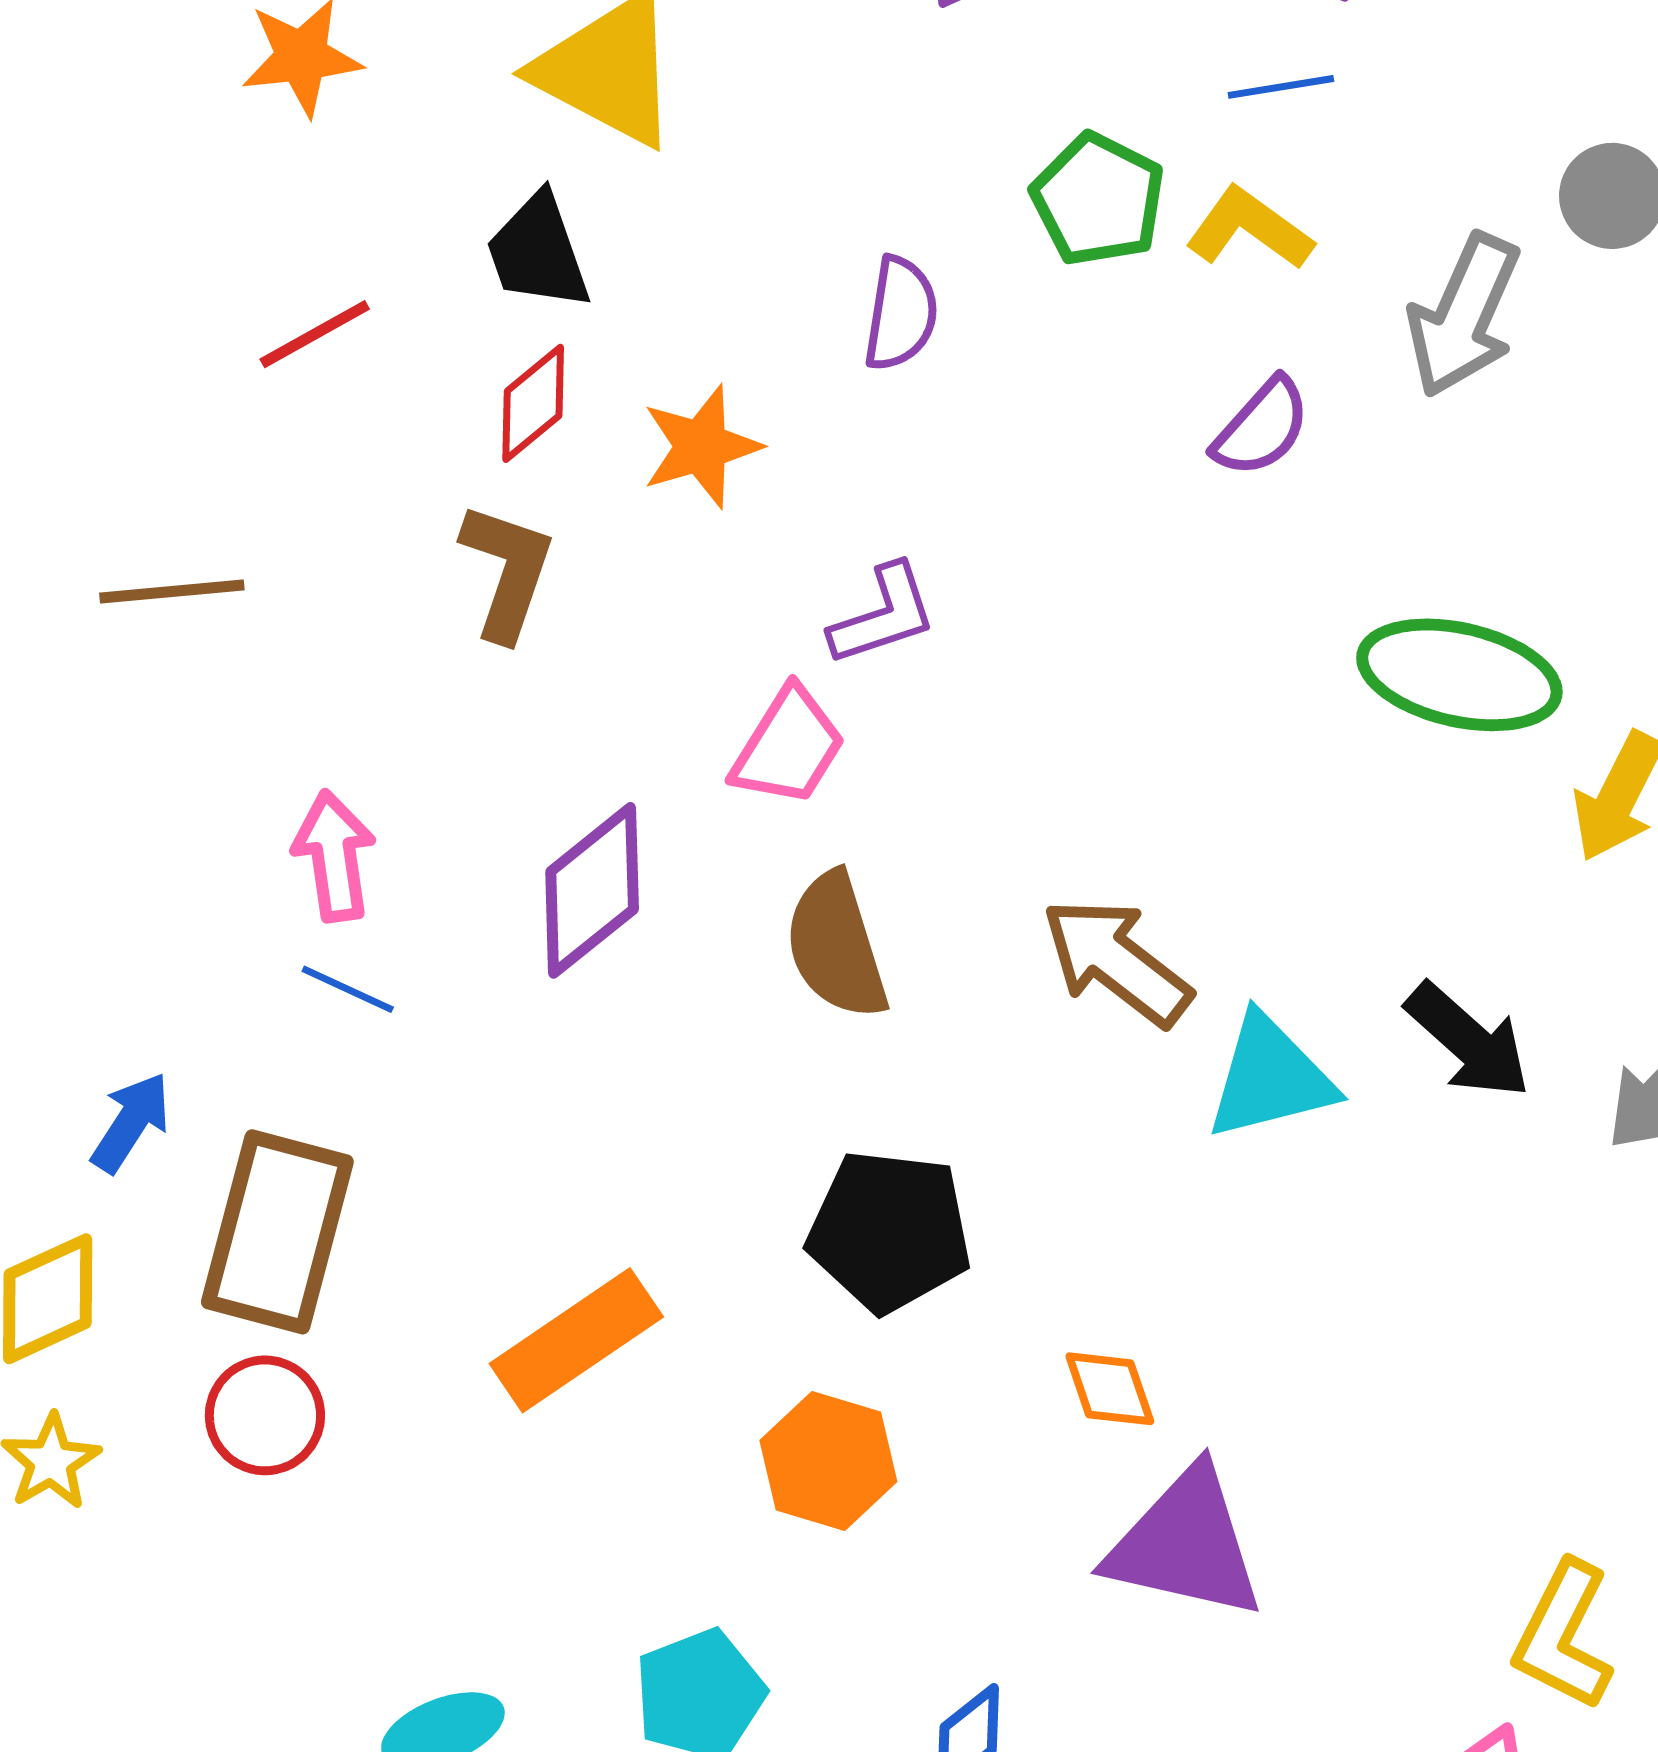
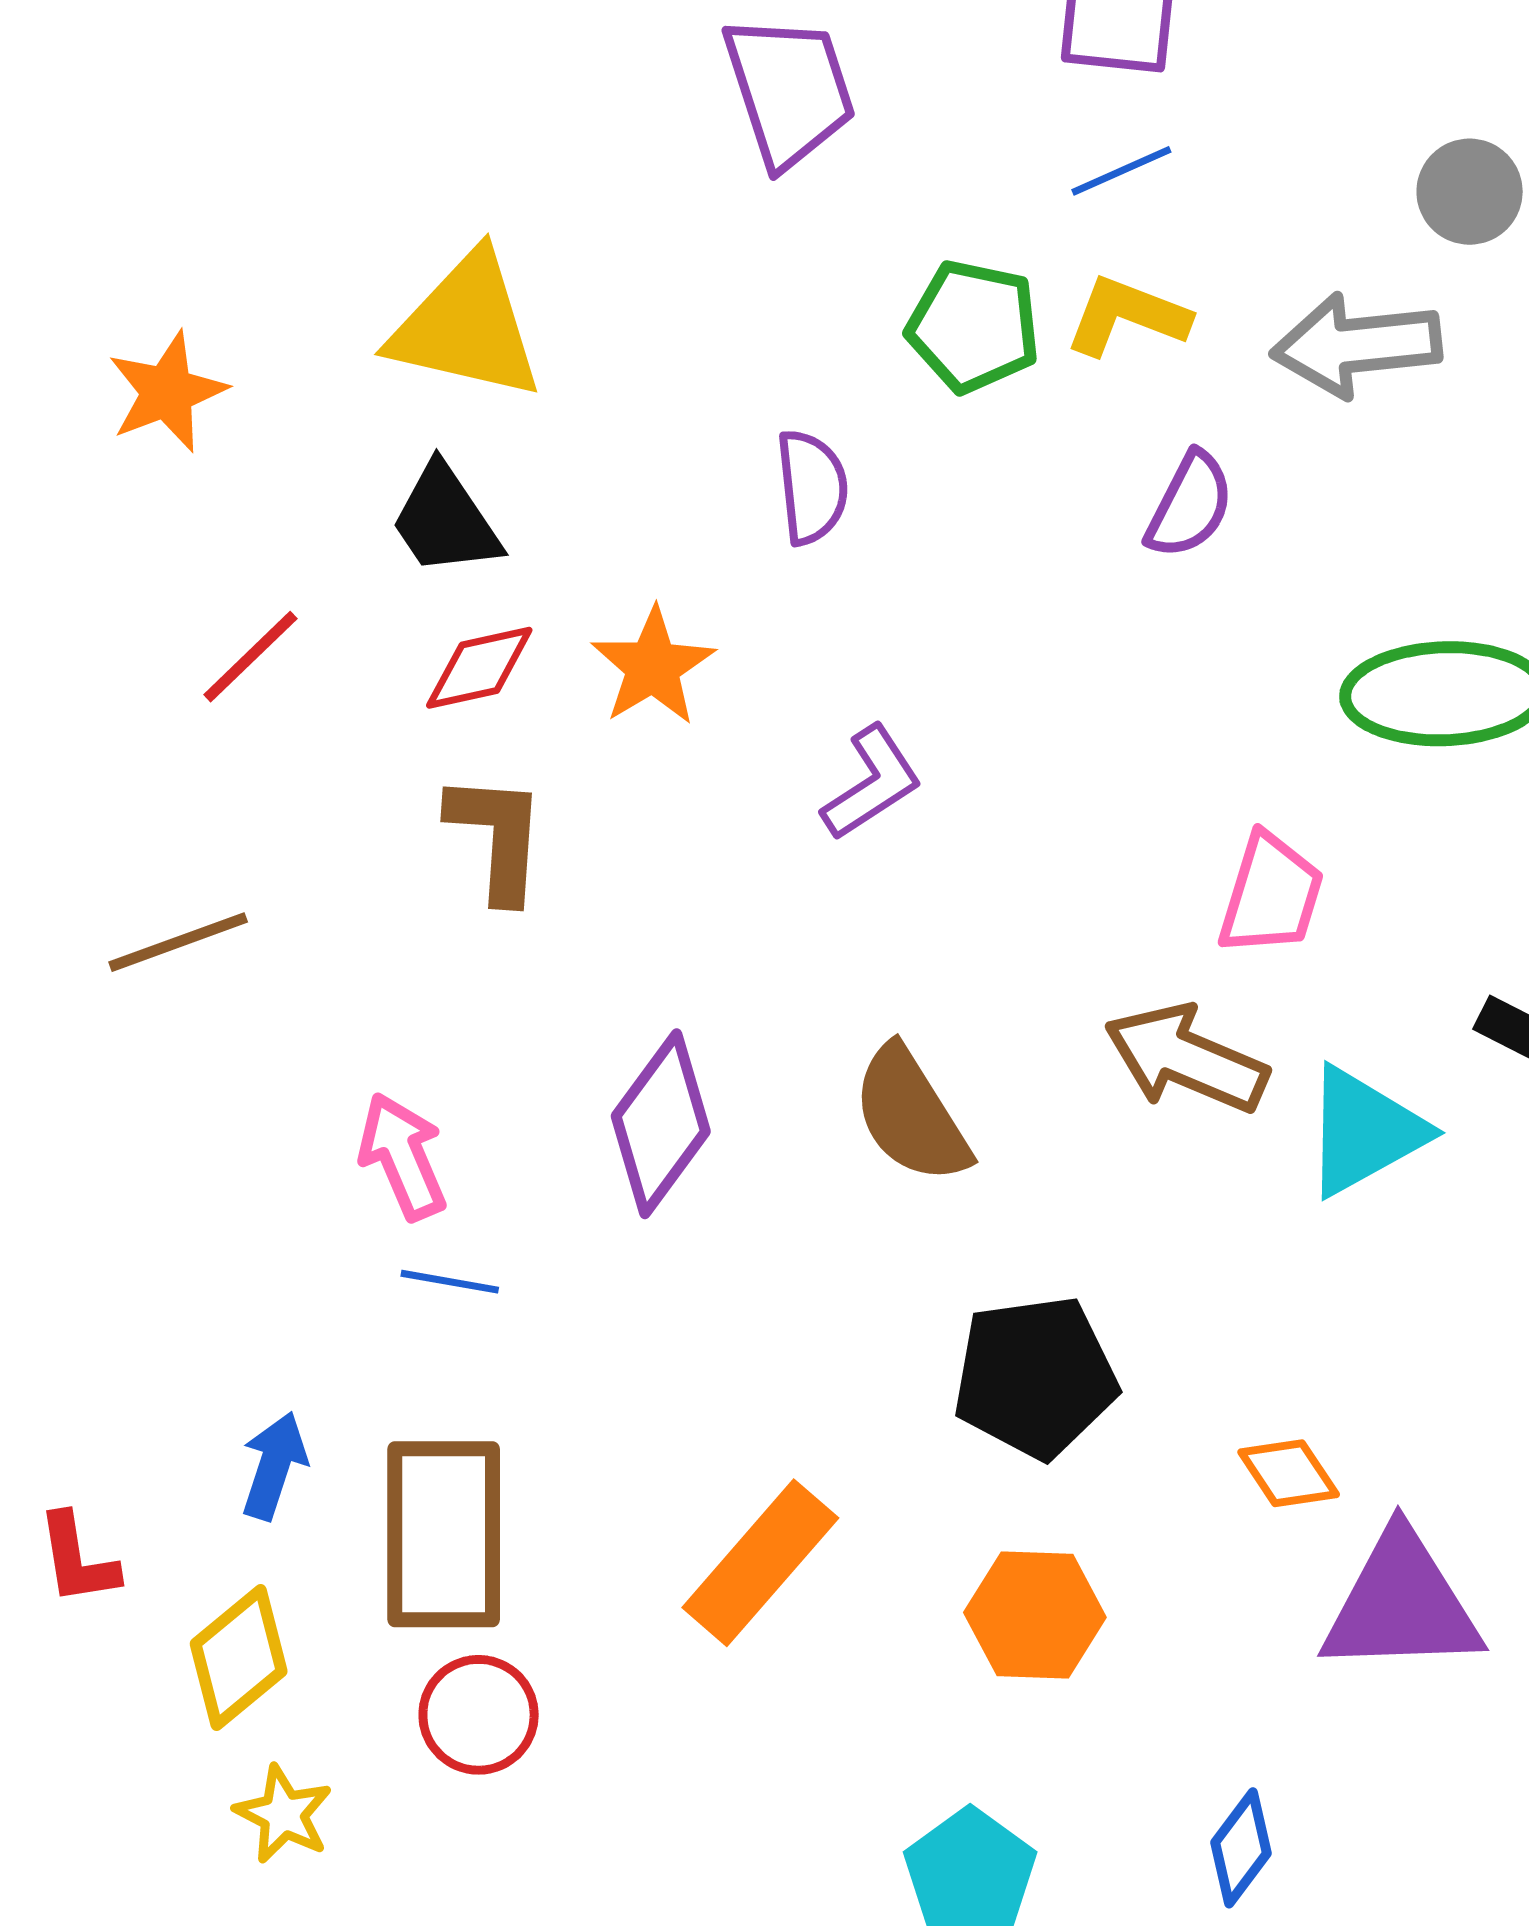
gray arrow: (1464, 315) -> (1356, 345), turned 75
red diamond: (533, 403) -> (479, 668), turned 42
pink trapezoid: (788, 747) -> (1271, 895), moved

